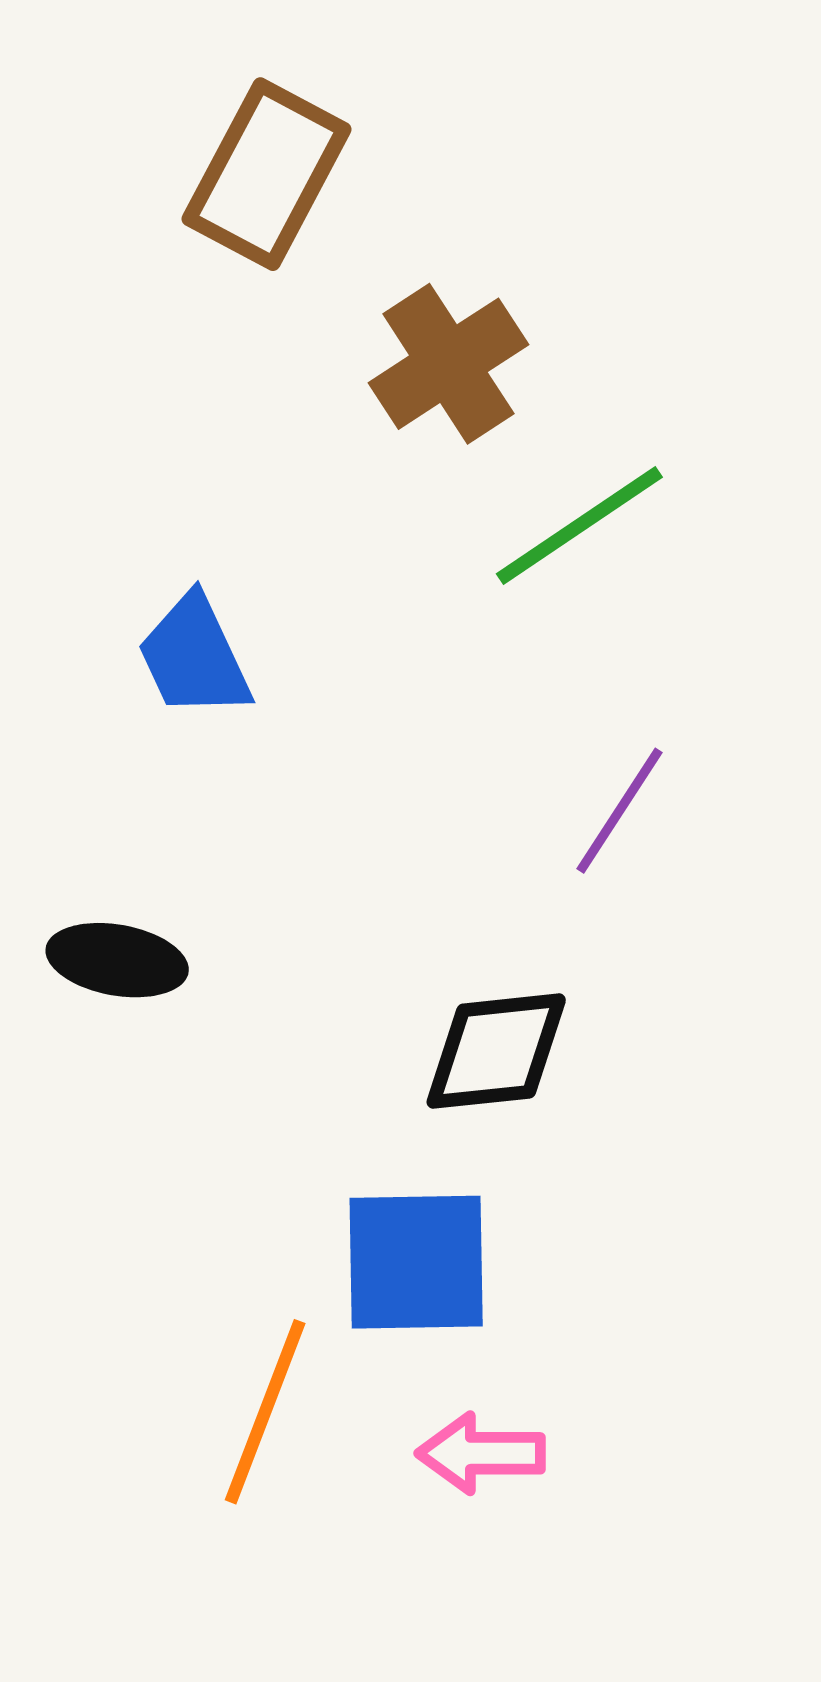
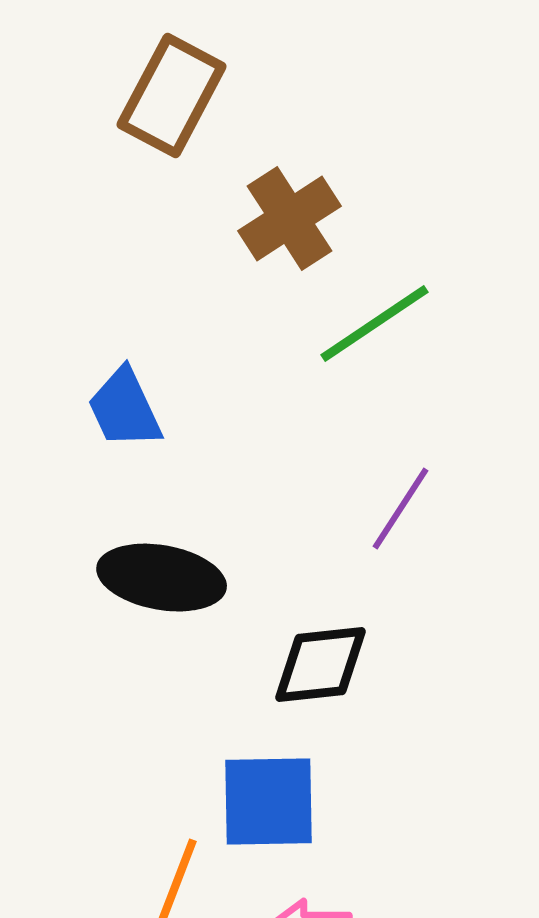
black ellipse: (117, 960) -> (162, 578), moved, size x1.4

